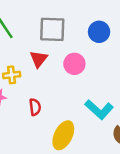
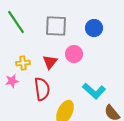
red triangle: (39, 59) -> (50, 62), moved
red semicircle: (35, 107) -> (42, 89), size x1.6

